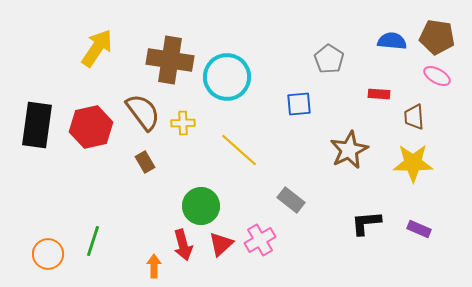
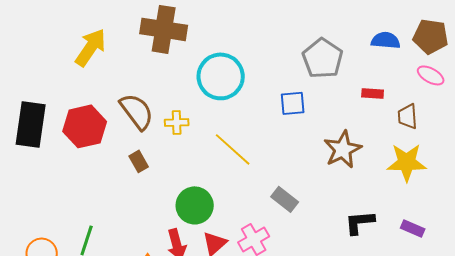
gray pentagon: (329, 59) -> (323, 58), size x1.4
brown cross: (170, 60) -> (164, 29), moved

